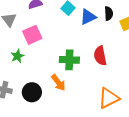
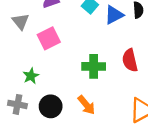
green star: (17, 56) -> (31, 76), moved
orange arrow: (58, 83) -> (86, 105), moved

